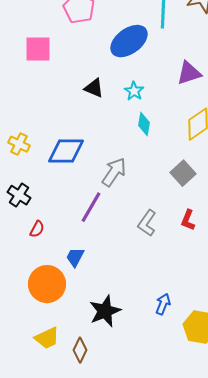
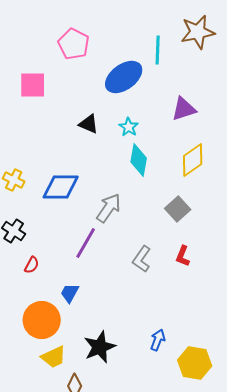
cyan diamond: (144, 124) -> (139, 160), size x1.4
yellow trapezoid: (47, 338) -> (54, 357), moved

